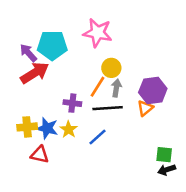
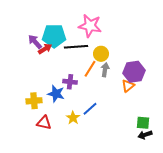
red arrow: (35, 73) -> (45, 49), moved, size x0.6
black line: (108, 108) -> (76, 47), moved
blue star: (47, 128) -> (56, 94), moved
yellow star: (69, 129) -> (73, 118), moved

